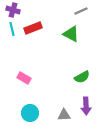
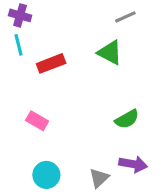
red rectangle: (33, 28) -> (51, 63), moved
purple arrow: (86, 106) -> (133, 164), turned -78
gray triangle: (64, 115) -> (99, 178), turned -40

